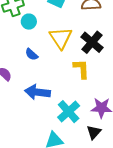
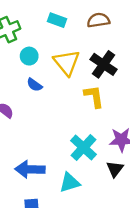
cyan circle: (29, 22) -> (29, 56), moved
blue arrow: (38, 92) -> (30, 169), moved

